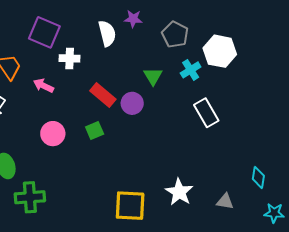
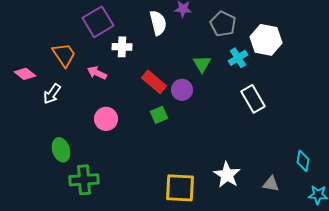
purple square: (44, 32) -> (98, 22), turned 36
green square: (95, 130) -> (159, 115), moved

